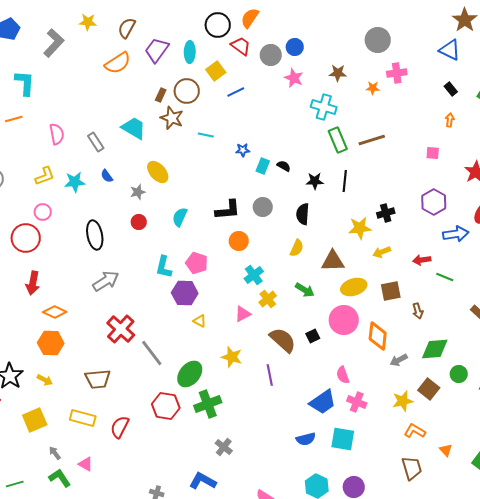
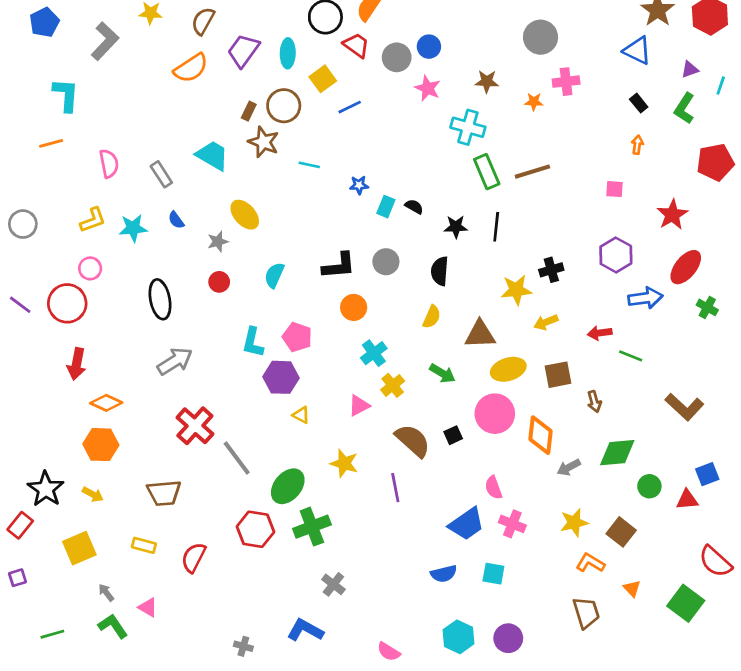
brown square: (429, 389) -> (621, 532), moved
yellow rectangle: (83, 418) -> (144, 545), size x0.7
cyan square: (343, 439) -> (493, 574), size x0.7

